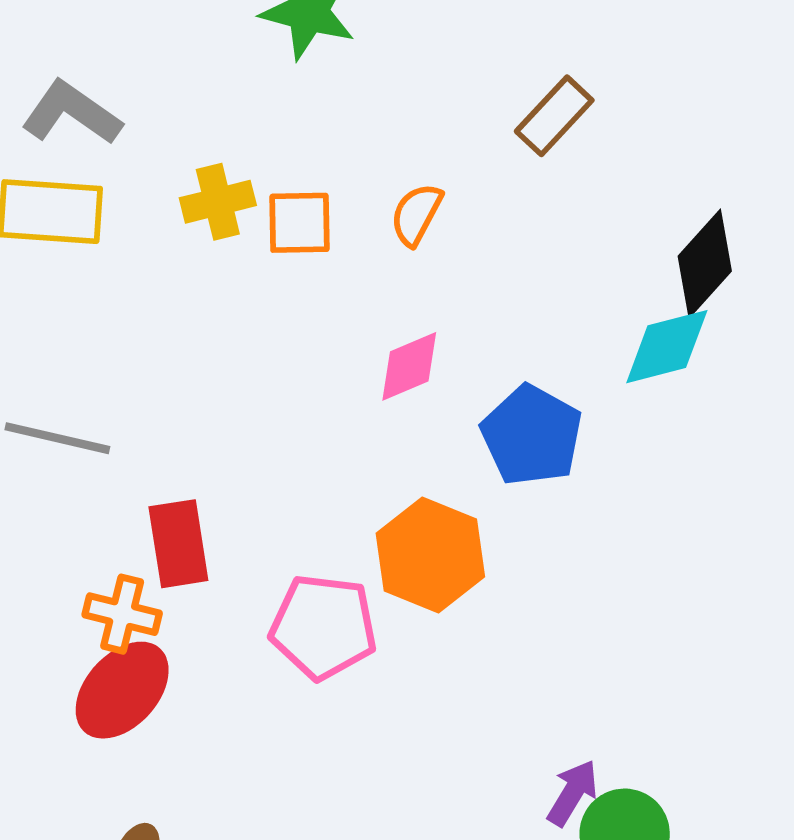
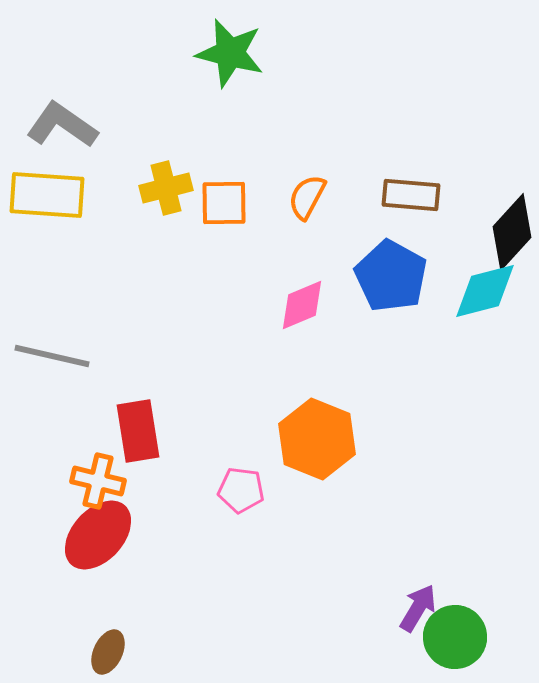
brown rectangle: (554, 116) -> (411, 195), moved, turned 52
blue pentagon: (532, 435) -> (391, 276), moved
pink pentagon: (323, 627) -> (241, 490), size x0.6

